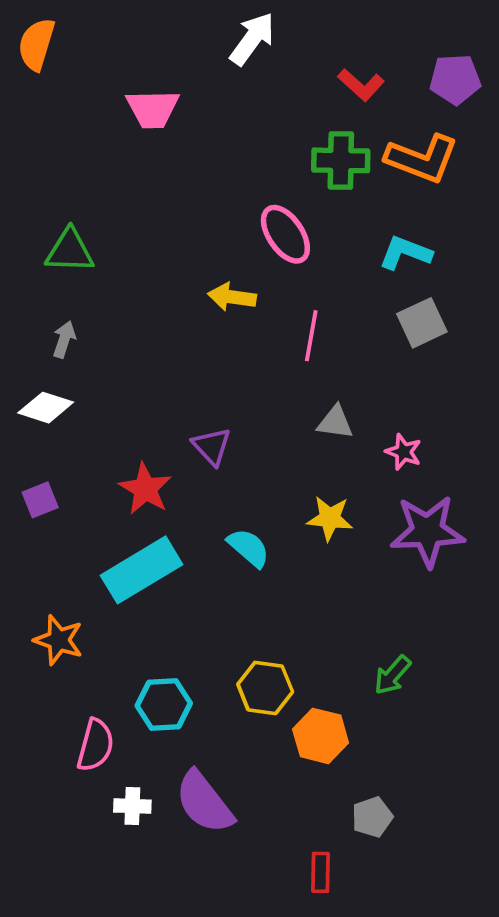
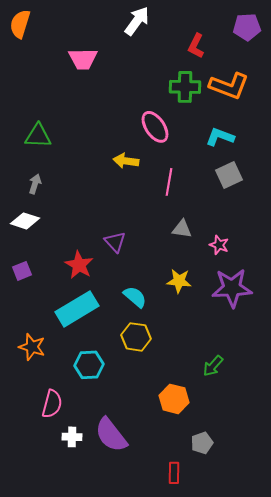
purple pentagon: (455, 79) -> (247, 27), moved
red L-shape: (361, 85) -> (196, 46), turned 75
yellow hexagon: (265, 688) -> (136, 337), moved
cyan hexagon: (164, 705) -> (89, 365), moved

